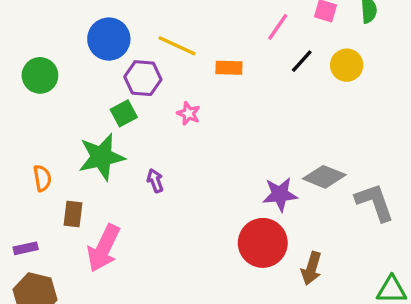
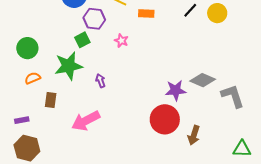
green circle: (40, 75) -> (27, 48), moved
orange semicircle: (42, 178) -> (33, 78), turned -105
pink arrow: (104, 248) -> (86, 121), moved, turned 36

